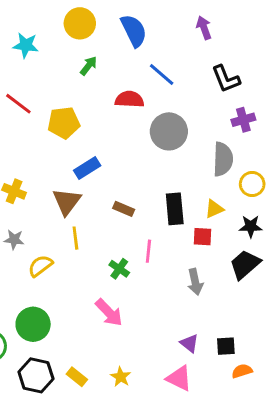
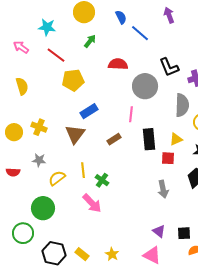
blue semicircle: (134, 31) -> (121, 17), size x0.6
blue line: (162, 74) -> (140, 33), moved
black L-shape: (226, 79) -> (169, 67), moved
red line: (18, 104) -> (56, 55), moved
brown rectangle: (124, 209) -> (114, 139), turned -56
yellow line: (75, 238) -> (83, 170), moved
pink line: (148, 251) -> (131, 114), moved
green cross: (119, 269) -> (102, 180), moved
pink arrow: (109, 313) -> (92, 203), moved
green circle: (33, 324) -> (43, 208), moved

